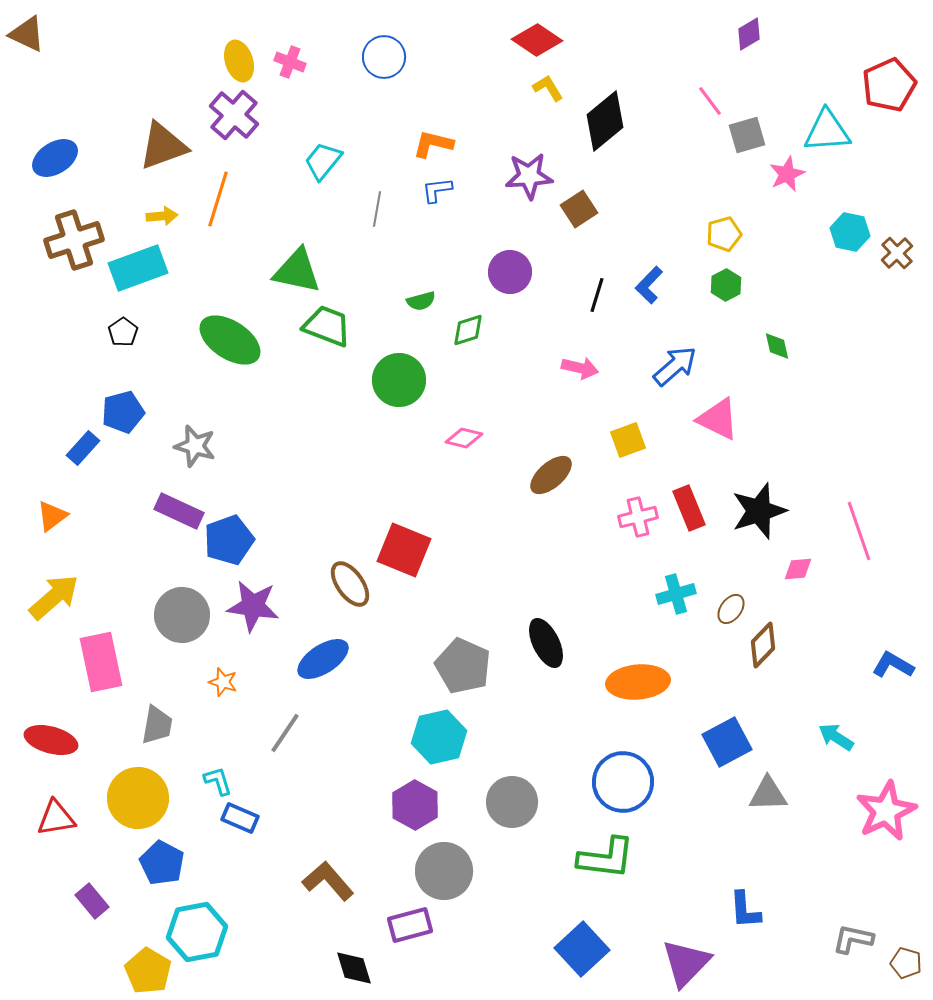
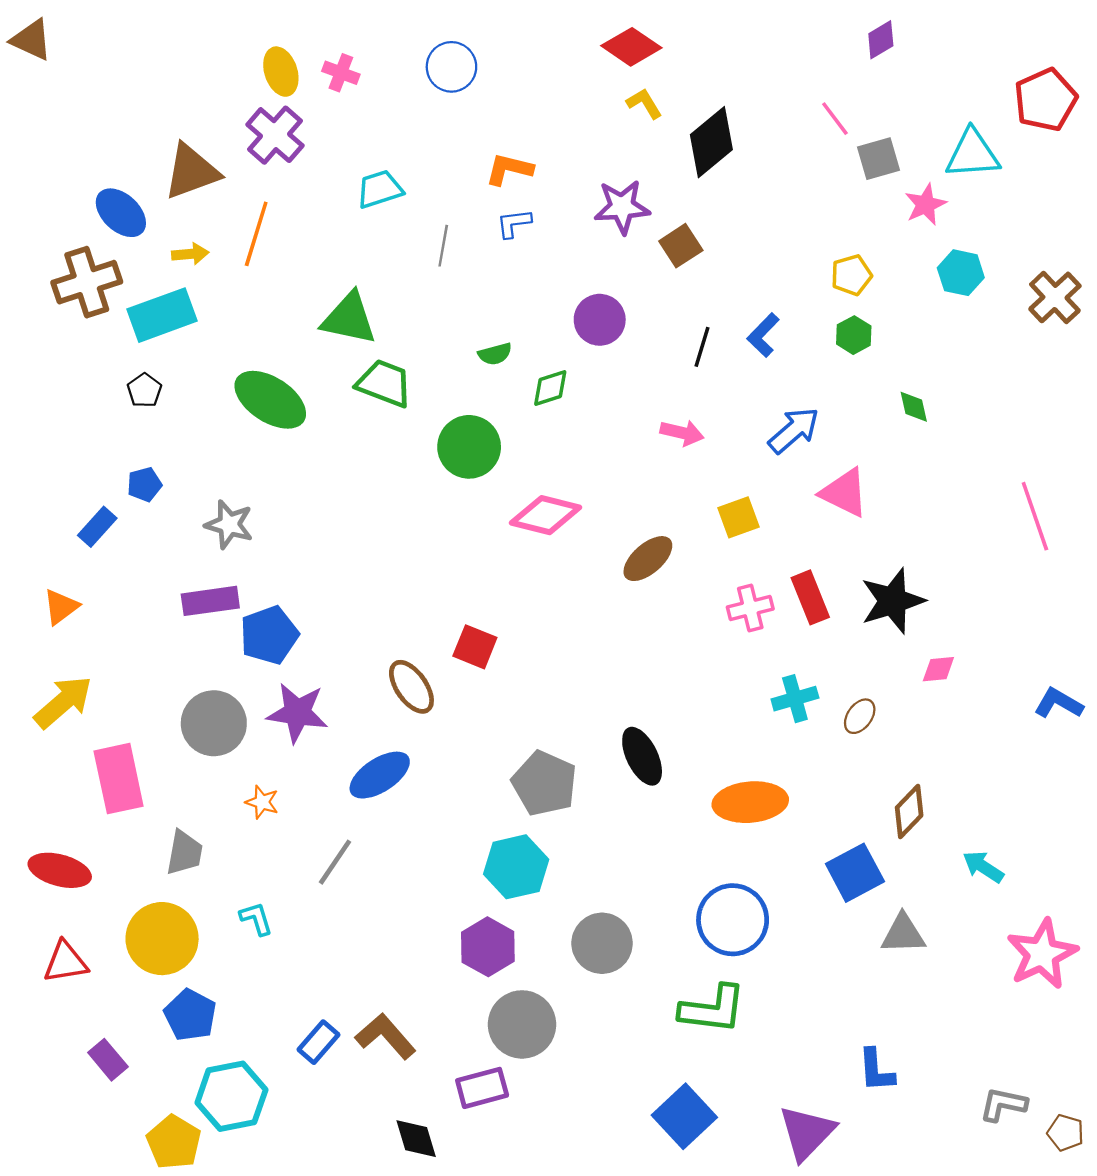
blue ellipse: (55, 158) -> (121, 213), moved, turned 75
cyan trapezoid: (323, 161) -> (380, 189), turned 33
cyan hexagon: (850, 232) -> (961, 273), moved
brown cross: (897, 253) -> (1055, 297), size x1.4
blue pentagon: (123, 412) -> (144, 484), size x0.7
pink diamond: (464, 438) -> (546, 515), size x1.6
purple rectangle: (179, 511) -> (210, 601), turned -33
pink line: (859, 531) -> (1035, 516), moved
red square: (404, 550) -> (475, 647), size x0.7
brown diamond: (763, 645) -> (909, 812), moved
blue L-shape: (893, 665) -> (1058, 703), moved
blue rectangle: (240, 818) -> (319, 1042), moved, turned -72

